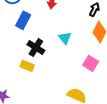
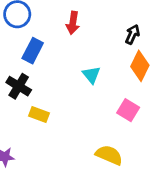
black cross: (36, 48) -> (19, 86), moved

